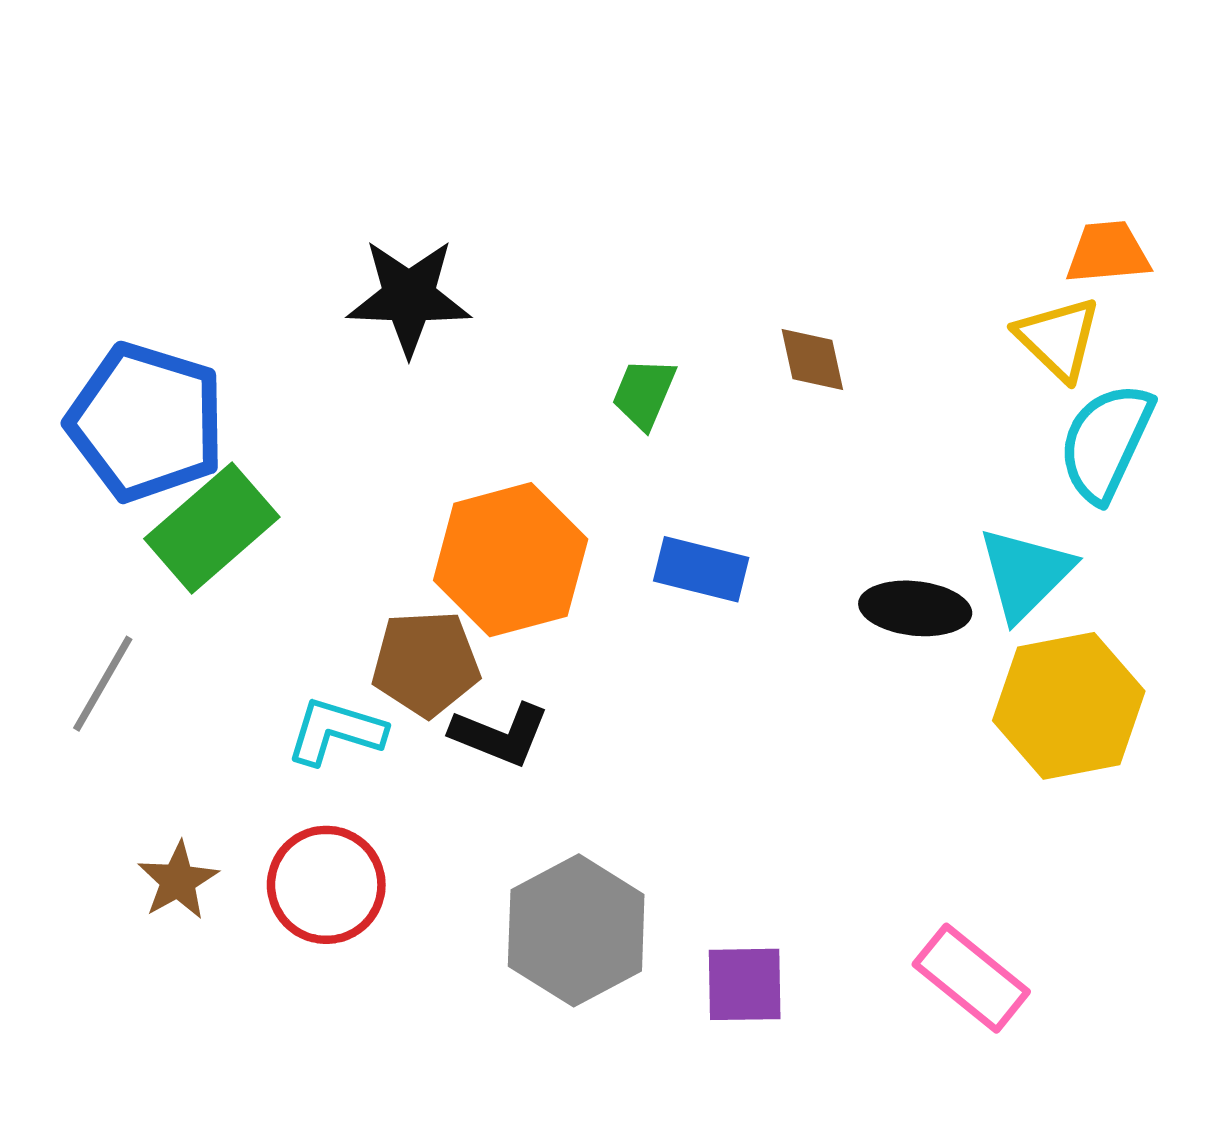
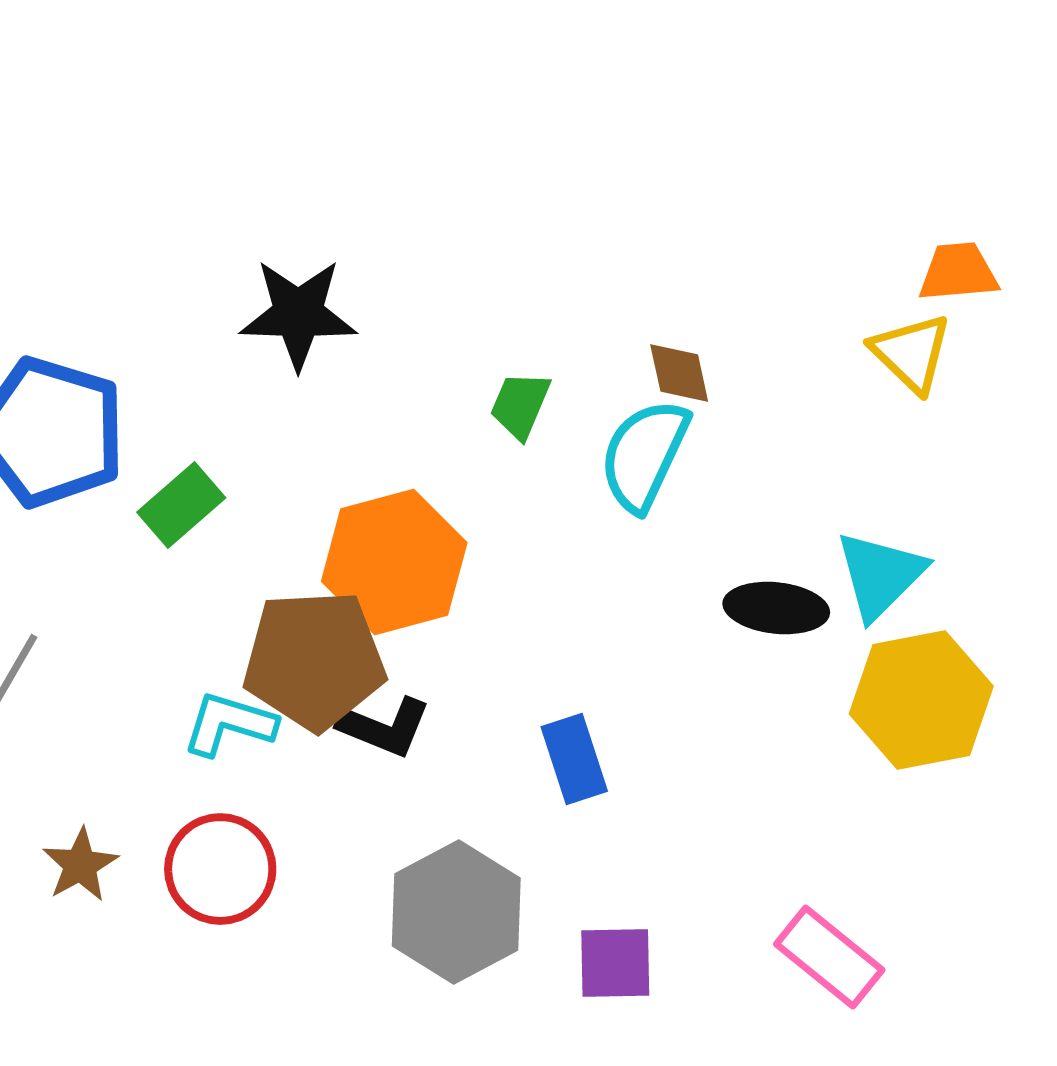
cyan semicircle: (1106, 442) -> (644, 455), moved
green rectangle: (212, 528) -> (181, 505), moved, size x0.7
blue rectangle: (701, 569) -> (574, 759), moved, turned 58
brown pentagon: (426, 663) -> (314, 660), size x1.4

